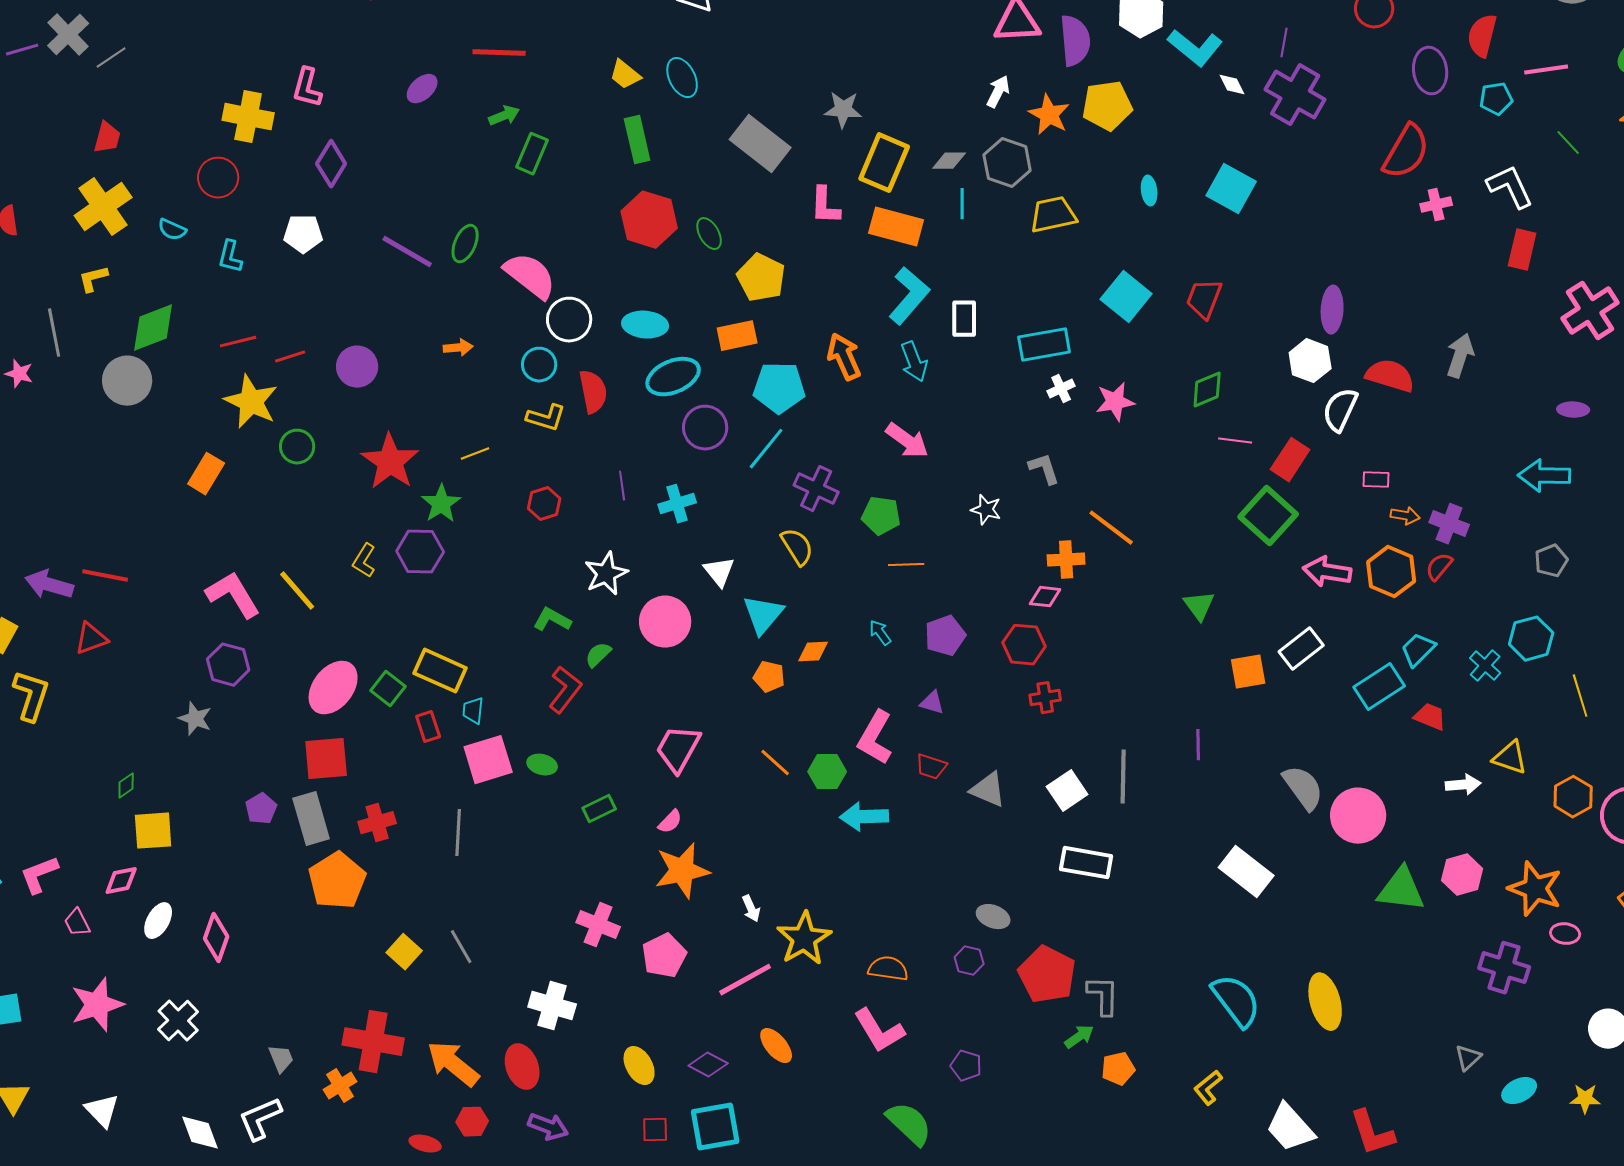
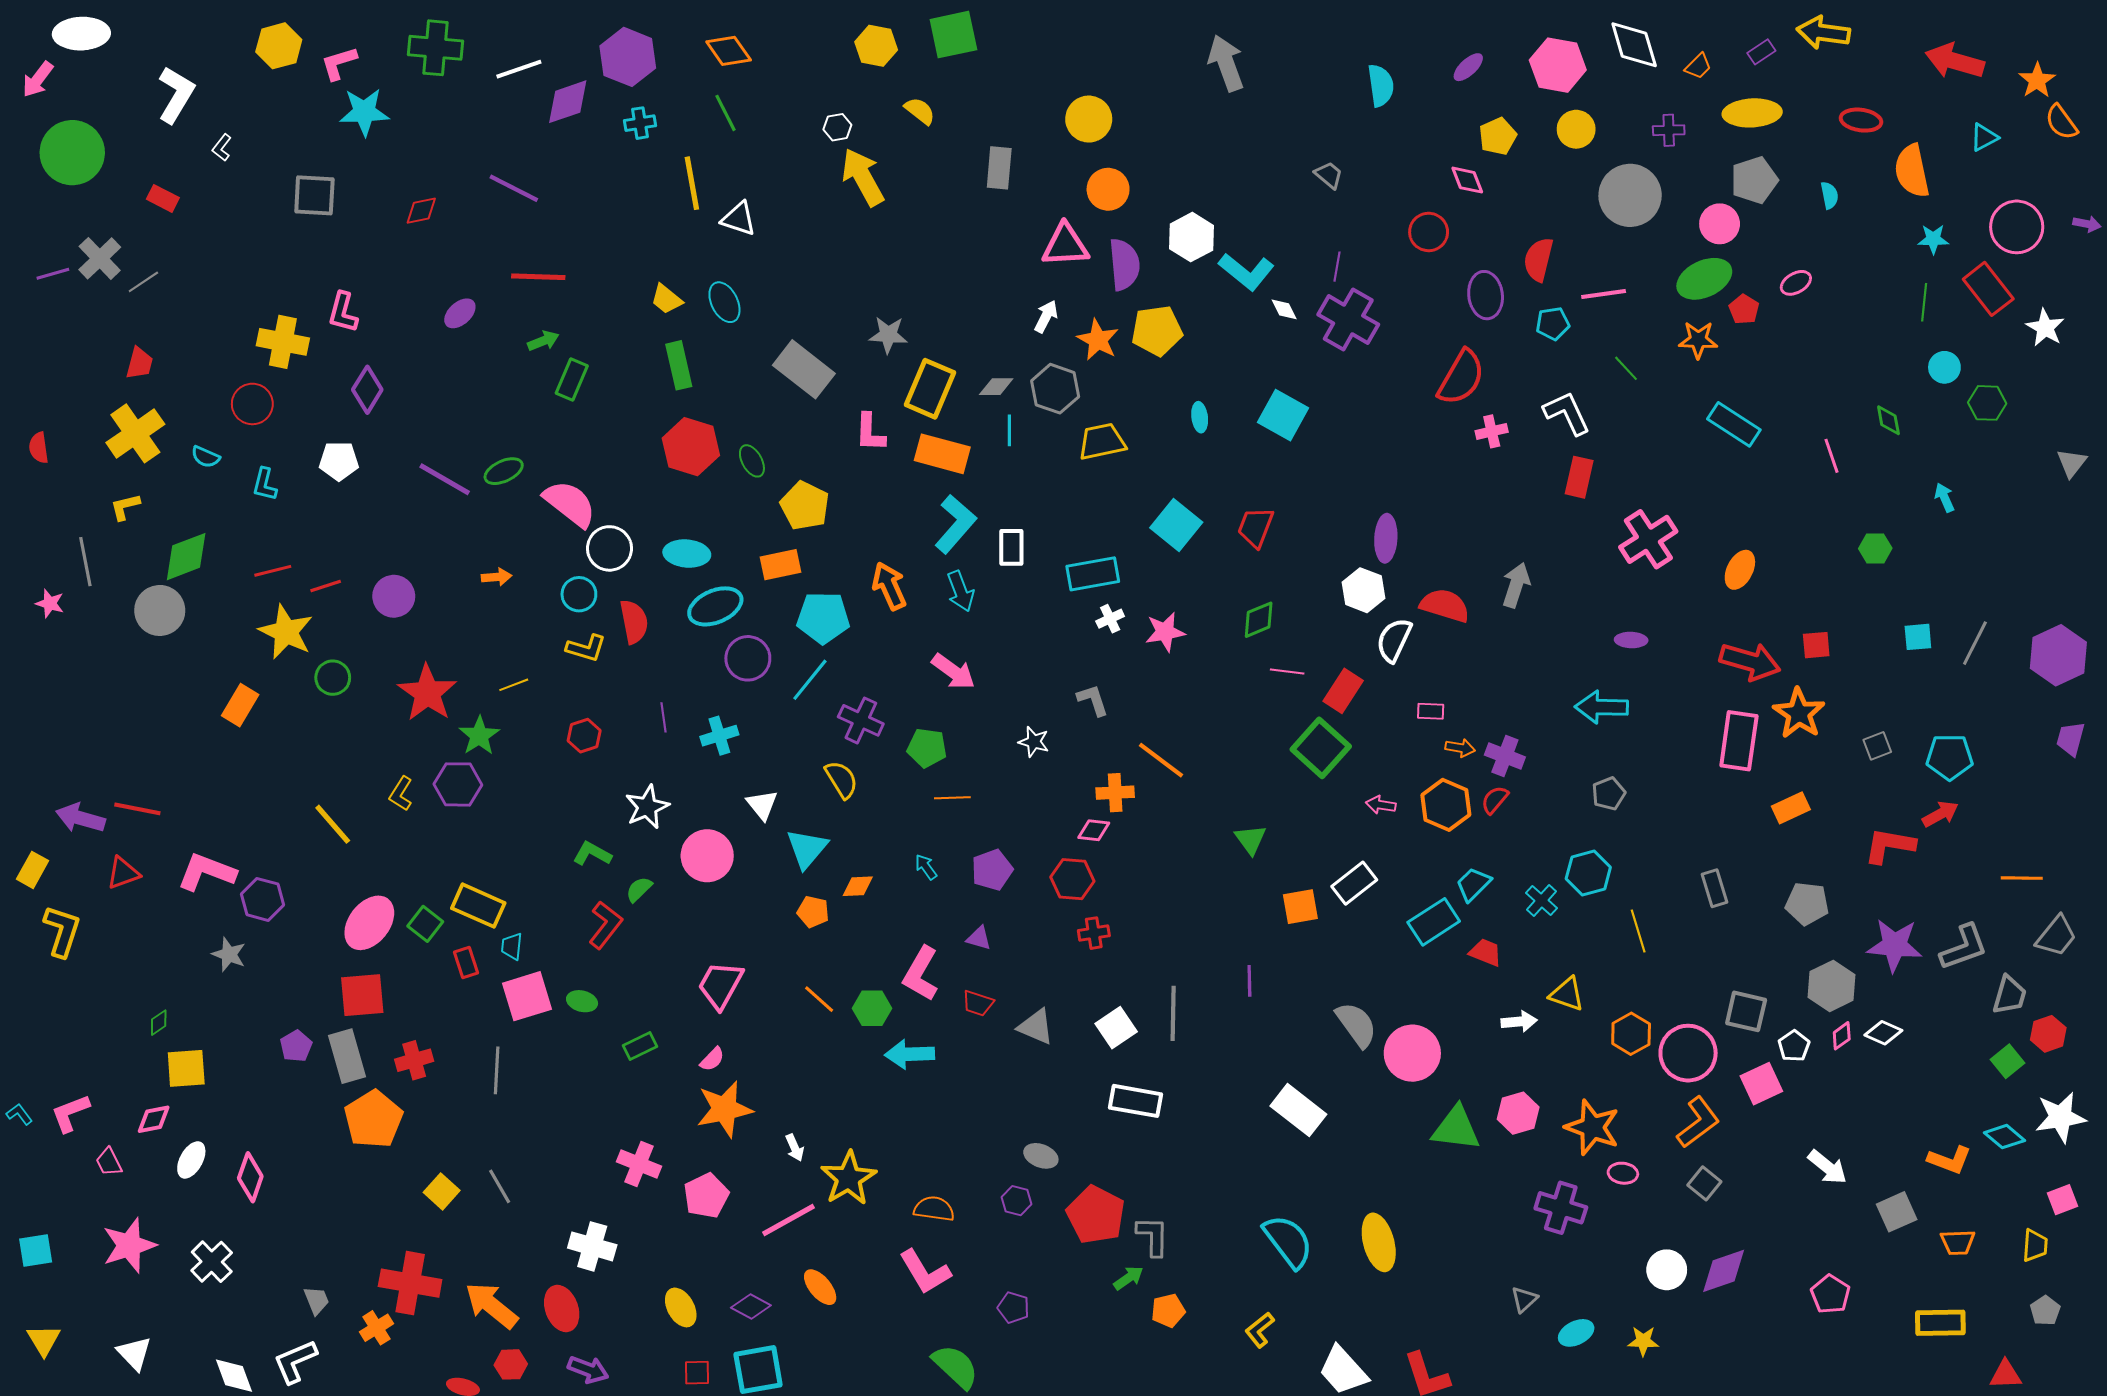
green ellipse: (465, 244) -> (504, 471), turned 42
pink arrow: (1327, 572) -> (1381, 805), size x0.6
pink L-shape: (233, 595) -> (207, 872), moved, turned -38

